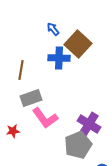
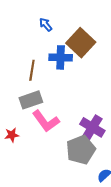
blue arrow: (53, 29) -> (46, 25), moved
brown line: (21, 70) -> (32, 70), moved

